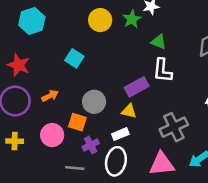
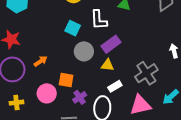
cyan square: (74, 58) -> (73, 28), moved
white L-shape: (162, 70) -> (99, 20), moved
gray circle: (94, 102) -> (84, 51), moved
white rectangle: (120, 134) -> (115, 86), moved

